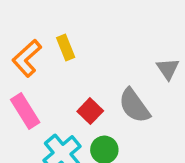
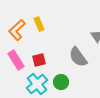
red square: (90, 111) -> (39, 60), moved, turned 32

